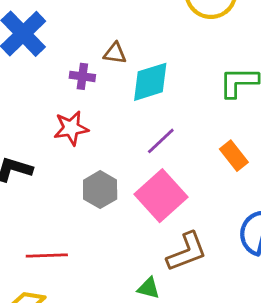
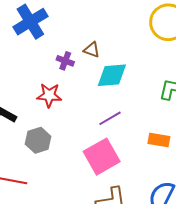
orange rectangle: (234, 156) -> (159, 140), turned -55
gray hexagon: (100, 190) -> (38, 140), moved

